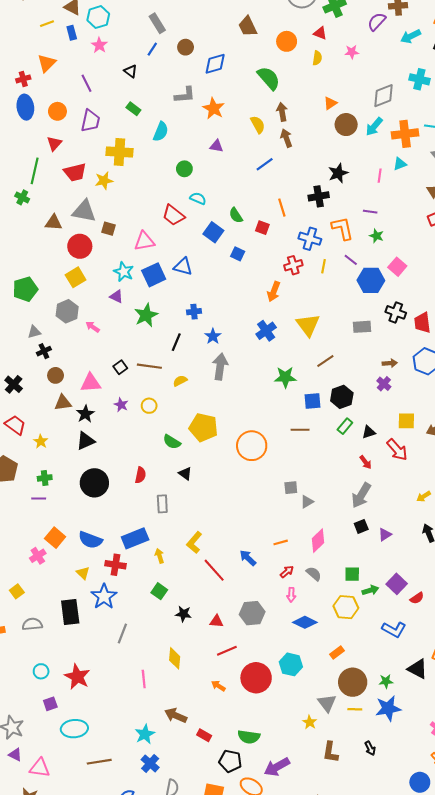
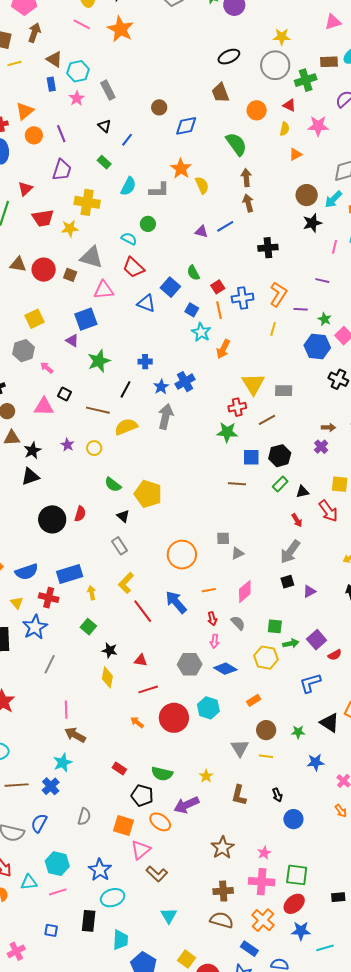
gray rectangle: (157, 23) -> (108, 90), moved
yellow line: (47, 24) -> (14, 63), moved
blue line: (152, 49) -> (127, 140), moved
pink star: (352, 52) -> (318, 126), size x1.5
gray L-shape: (185, 95) -> (159, 190), moved
orange triangle: (330, 103) -> (295, 154), moved
orange circle: (57, 111) -> (34, 135), moved
yellow semicircle: (258, 125) -> (202, 185), moved
purple triangle: (216, 146) -> (201, 231), moved
black star: (338, 173) -> (312, 223), moved
black cross: (319, 196) -> (268, 248), moved
cyan semicircle: (198, 198) -> (129, 239), moved
orange line: (282, 208) -> (219, 310), moved
gray triangle: (84, 211) -> (91, 257), moved
red square: (262, 228) -> (218, 287), turned 32
orange L-shape: (342, 228) -> (278, 294), moved, turned 40
green star: (377, 236) -> (325, 319), moved
blue cross: (310, 239) -> (243, 298), moved, turned -30
red circle: (80, 246) -> (44, 270), moved
purple line: (351, 260) -> (301, 309), moved, turned -40
red cross: (293, 265) -> (237, 407), moved
blue triangle: (183, 267) -> (146, 303), moved
cyan star: (124, 272) -> (201, 332), moved
blue square: (154, 275) -> (86, 319), moved
gray rectangle: (362, 327) -> (284, 391), moved
blue cross: (266, 331) -> (185, 382), moved
black square: (120, 367) -> (65, 394), moved, turned -32
yellow semicircle: (180, 381) -> (126, 427), size x1.6
pink triangle: (91, 383) -> (44, 407), moved
yellow pentagon: (203, 427) -> (148, 494), moved
orange circle: (252, 446) -> (182, 555), moved
black circle: (94, 483) -> (52, 519), moved
gray rectangle: (162, 504) -> (119, 546), moved, turned -36
blue semicircle: (90, 540) -> (27, 572), turned -45
blue arrow: (248, 558) -> (176, 602), size x1.4
red arrow: (287, 572) -> (212, 619), turned 112
gray hexagon: (252, 613) -> (190, 664), moved
blue L-shape: (394, 630) -> (310, 683), turned 130
yellow diamond: (175, 658) -> (107, 677), moved
brown circle: (353, 682) -> (266, 730), size x0.7
blue star: (388, 708) -> (316, 762), moved, size x0.7
brown arrow: (176, 716) -> (75, 735), moved
yellow star: (310, 722) -> (206, 776), moved
blue cross: (150, 763) -> (51, 786), moved
blue circle: (420, 782) -> (293, 819), moved

